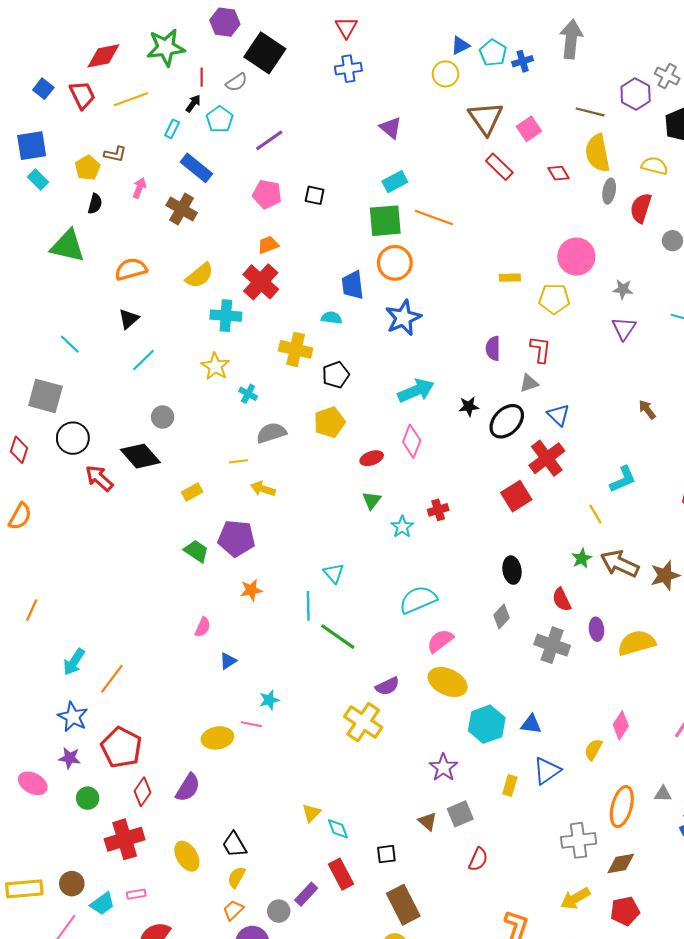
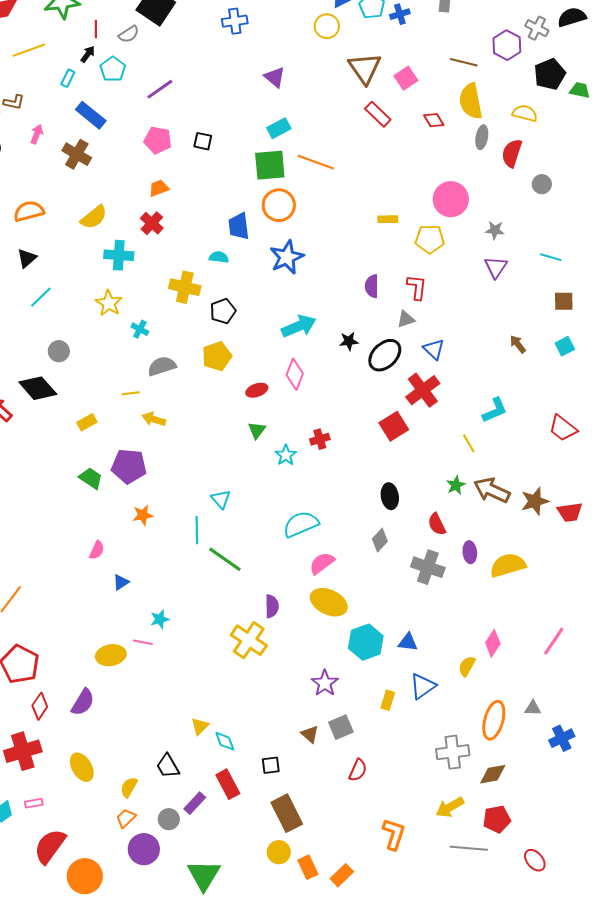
red cross: (261, 282) -> (152, 223), size x0.7
purple semicircle: (387, 686) -> (272, 606), turned -65
black trapezoid: (234, 845) -> (168, 766), moved

